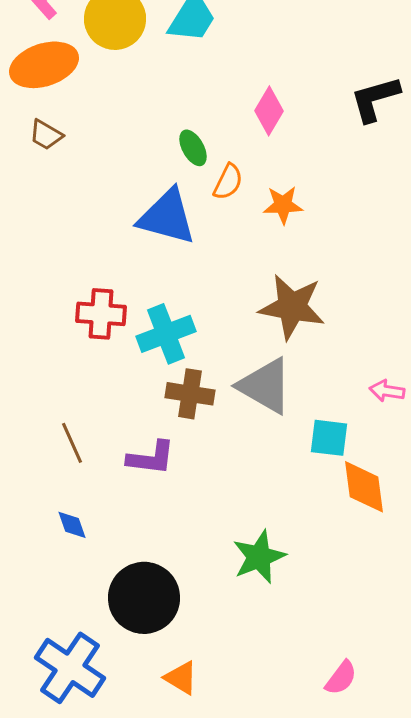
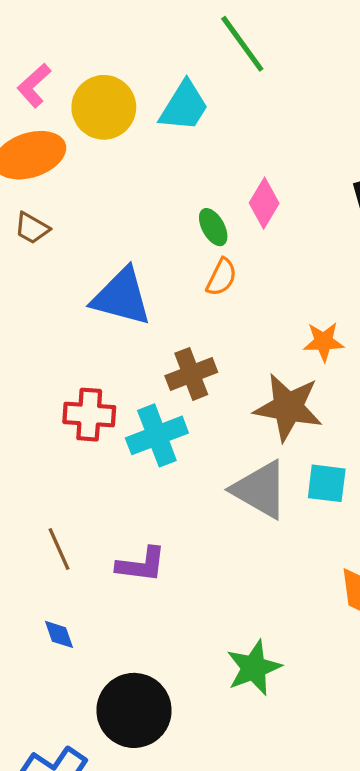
green ellipse: (193, 148) -> (213, 227), moved
orange star: (283, 205) -> (324, 342), moved
blue triangle: (167, 217) -> (121, 297), moved
brown cross: (190, 394) -> (191, 374), moved, turned -30
cyan square: (329, 438) -> (327, 483), moved

